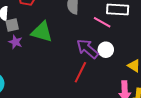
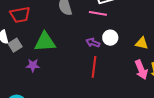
purple star: (15, 42) -> (33, 65), moved
purple arrow: (87, 49) -> (93, 43), size x0.6

